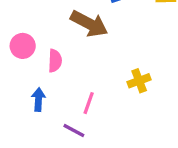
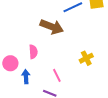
pink circle: (23, 46) -> (10, 63), moved
pink line: (89, 103) -> (57, 75), turned -40

